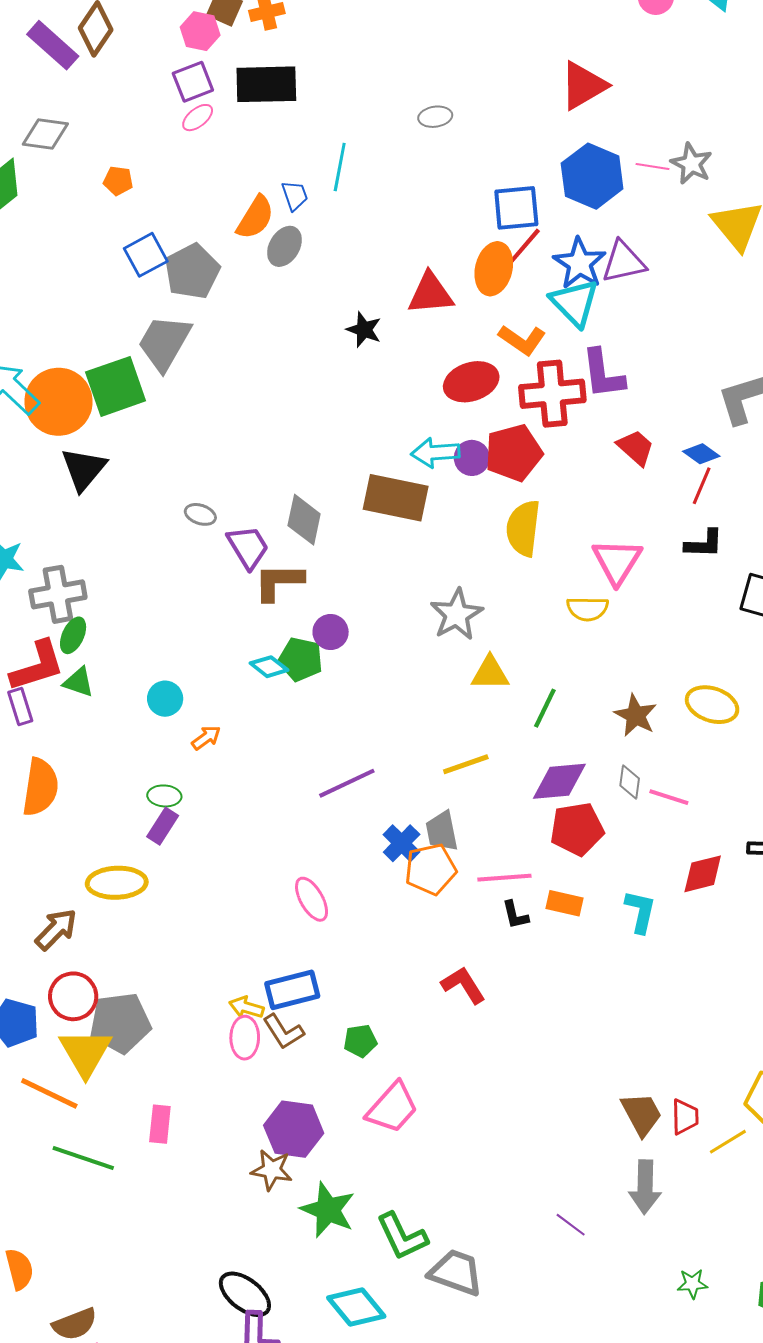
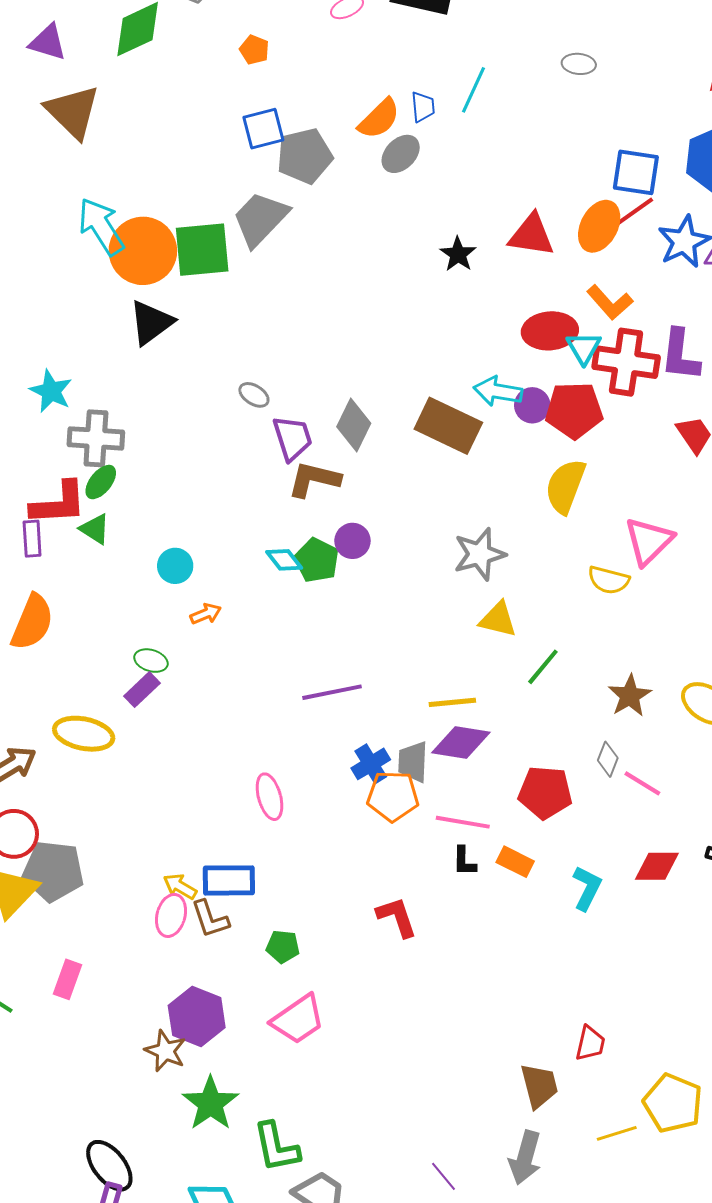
cyan triangle: (575, 303) -> (584, 348), moved, size x0.7
purple diamond: (559, 781) -> (461, 743), moved
red trapezoid: (685, 1117) -> (590, 1043), moved

